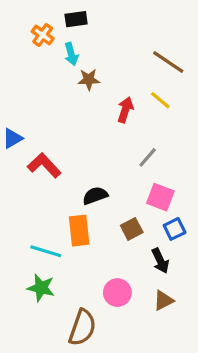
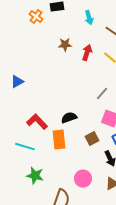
cyan arrow: (71, 54) -> (89, 18), moved
red arrow: (125, 110) -> (87, 53), moved
red L-shape: (44, 165) -> (37, 122), moved
cyan line: (46, 251) -> (25, 147), moved

